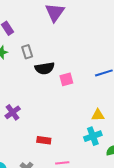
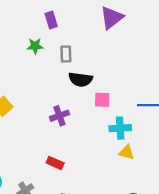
purple cross: (13, 112) -> (59, 116), moved
cyan cross: (93, 136) -> (120, 128), moved

